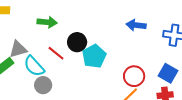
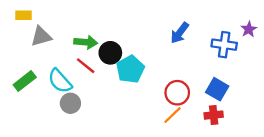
green arrow: (47, 22) -> (86, 42), moved
blue arrow: (136, 25) -> (180, 33), turned -60
gray triangle: (18, 49) -> (41, 36), moved

